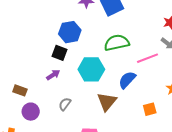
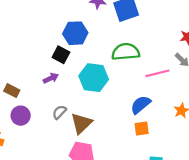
blue semicircle: (127, 80) -> (141, 105), moved
brown triangle: (107, 102) -> (81, 123), moved
orange square: (150, 109) -> (142, 129), moved

